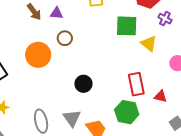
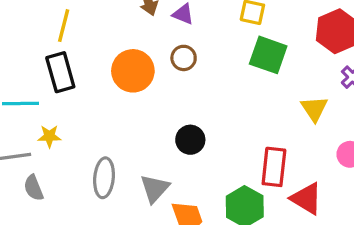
green square: (127, 26) -> (268, 55), moved
red triangle: (161, 96) -> (306, 199), size x1.5

